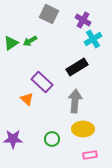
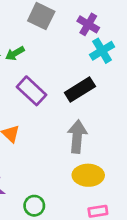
purple rectangle: (42, 82) -> (31, 91), moved
green circle: (52, 139) -> (34, 206), moved

